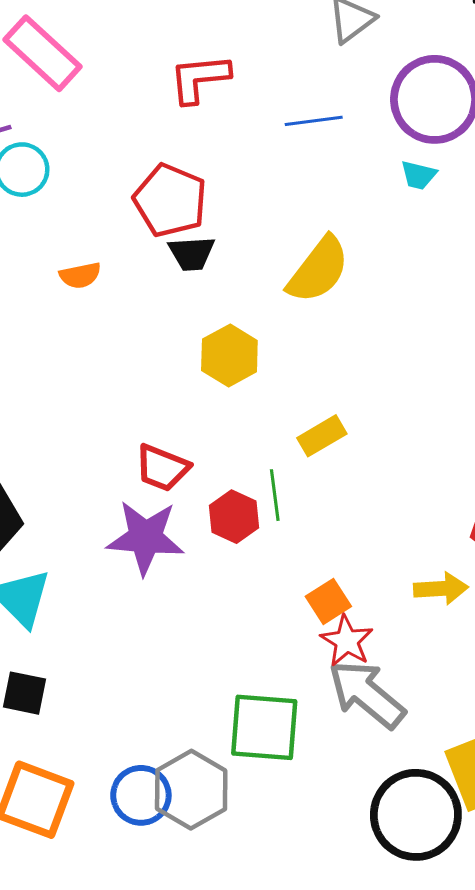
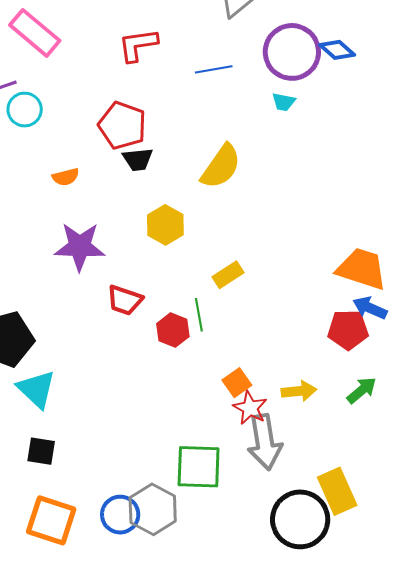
purple star: (145, 538) -> (80, 247), moved
yellow arrow: (441, 589) -> (299, 391), moved
gray arrow: (367, 694) -> (265, 442), turned -136

